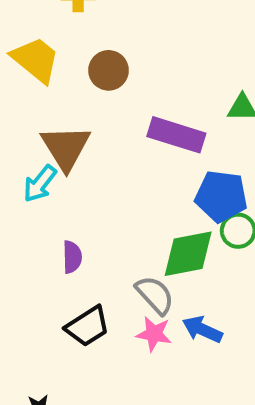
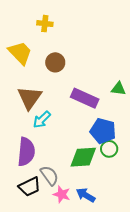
cyan arrow: (40, 184) -> (42, 120), moved
purple semicircle: (72, 257) -> (26, 152), size x1.8
gray semicircle: (155, 295) -> (49, 175), moved

